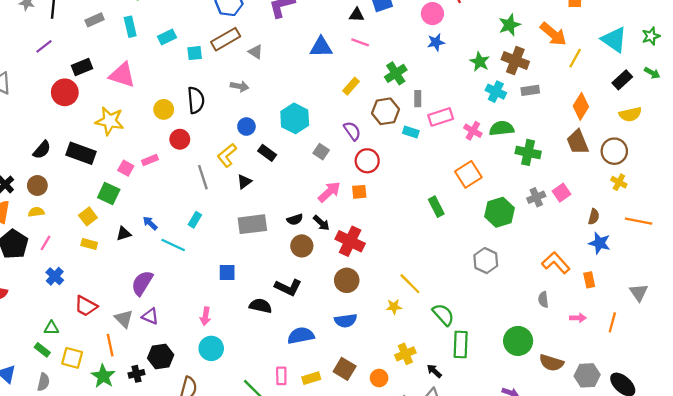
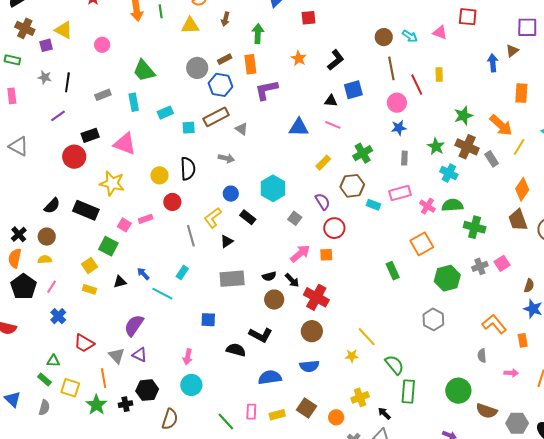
gray rectangle: (530, 90) -> (492, 159), moved, turned 63
gray rectangle: (418, 99) -> (404, 158), moved

